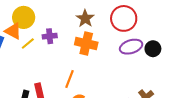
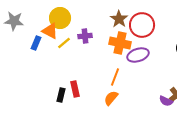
red circle: (124, 18) -> (142, 25), moved
purple ellipse: (131, 47) -> (138, 55), moved
orange line: (69, 79) -> (115, 77), moved

